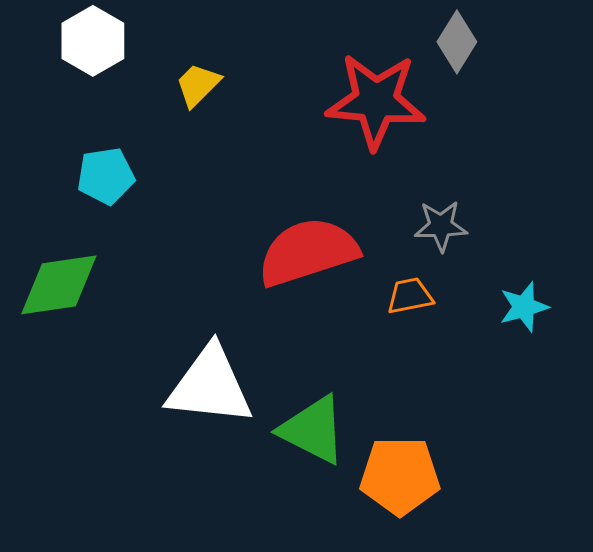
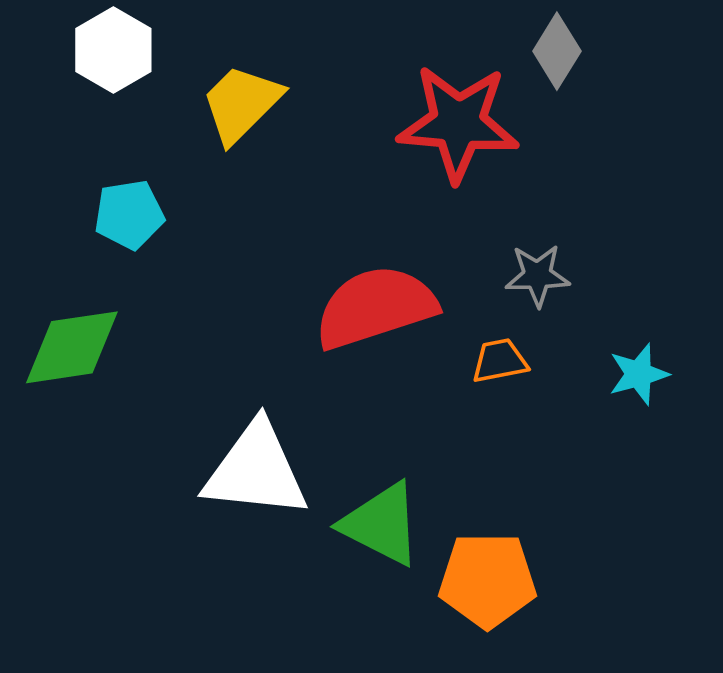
yellow trapezoid: (198, 85) -> (241, 104), size x1.5

